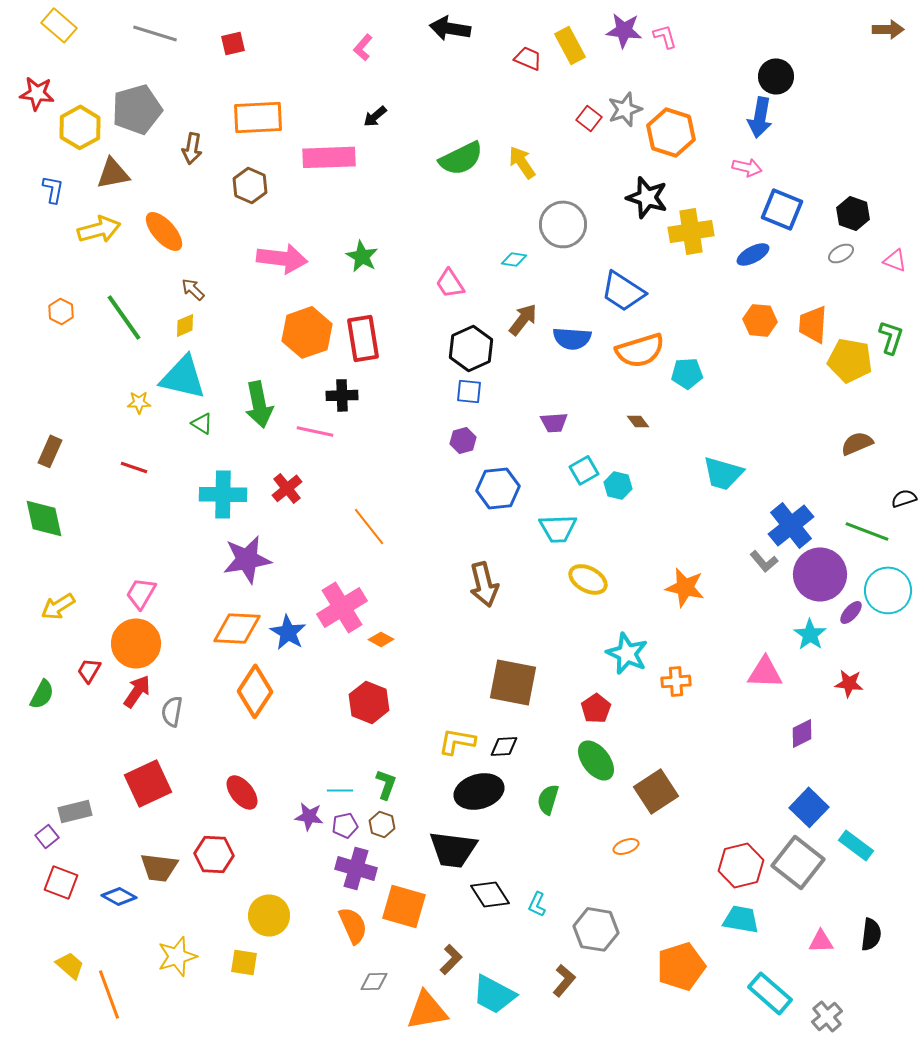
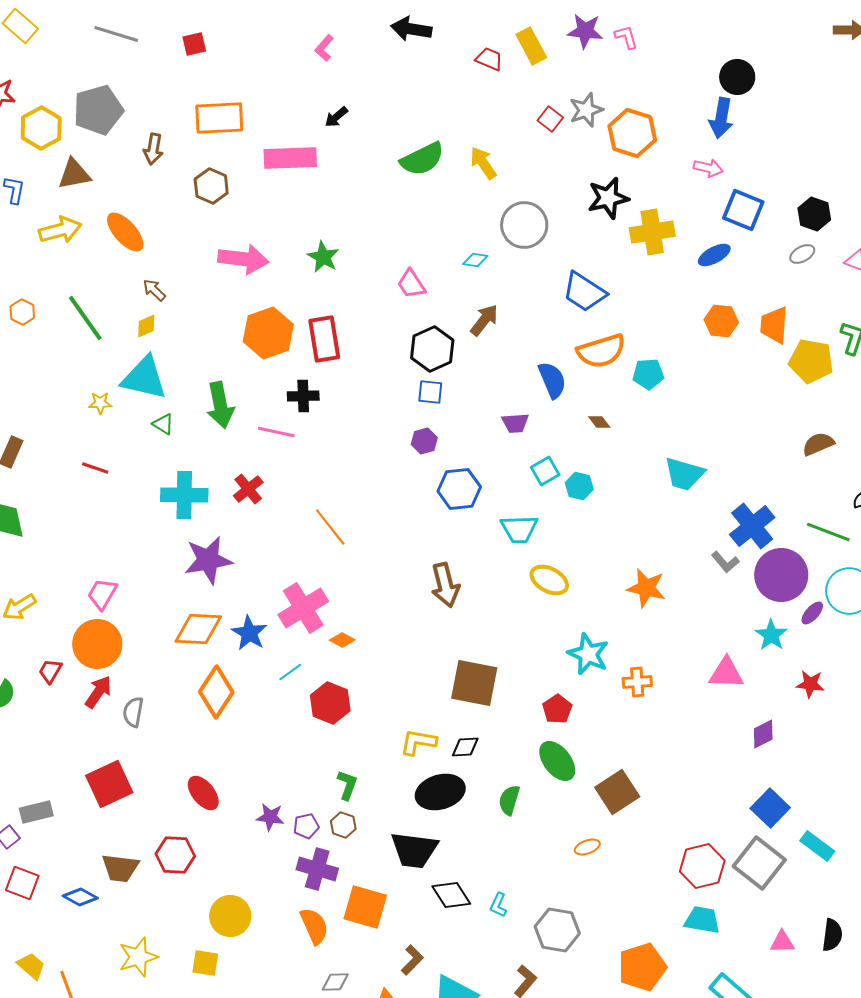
black star: (647, 197) -> (608, 198), turned -30
blue semicircle: (572, 338) -> (552, 380), moved, turned -117
cyan line: (340, 790) -> (290, 672), moved, turned -35

